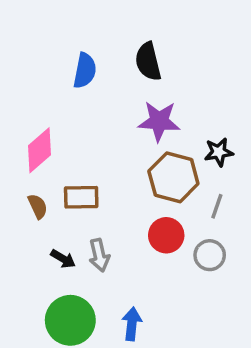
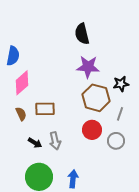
blue semicircle: (85, 71) -> (13, 56), moved

